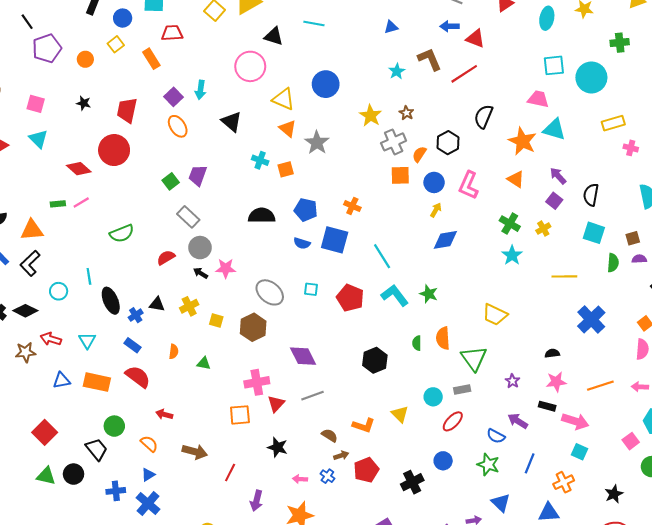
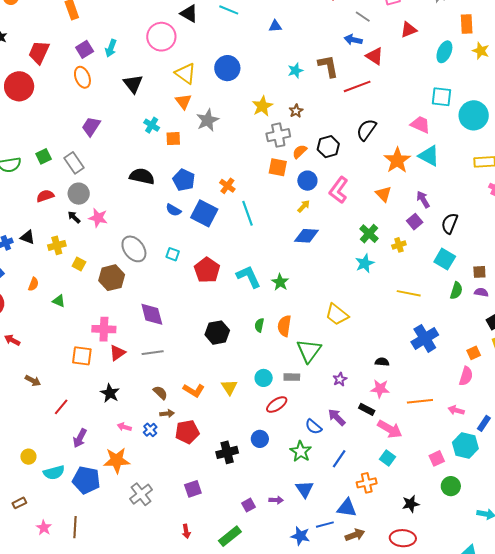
blue triangle: (391, 27) -> (275, 26), moved
green square: (171, 181) -> (44, 156), moved
cyan line: (382, 256) -> (248, 213), moved
brown arrow: (195, 452) -> (33, 381), size x0.7

